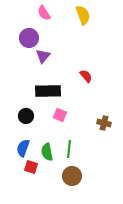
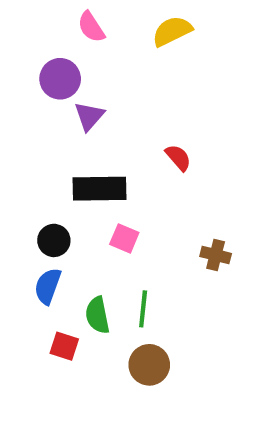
yellow semicircle: (83, 15) -> (172, 31), turned -96
blue semicircle: (23, 148) -> (48, 286), moved

